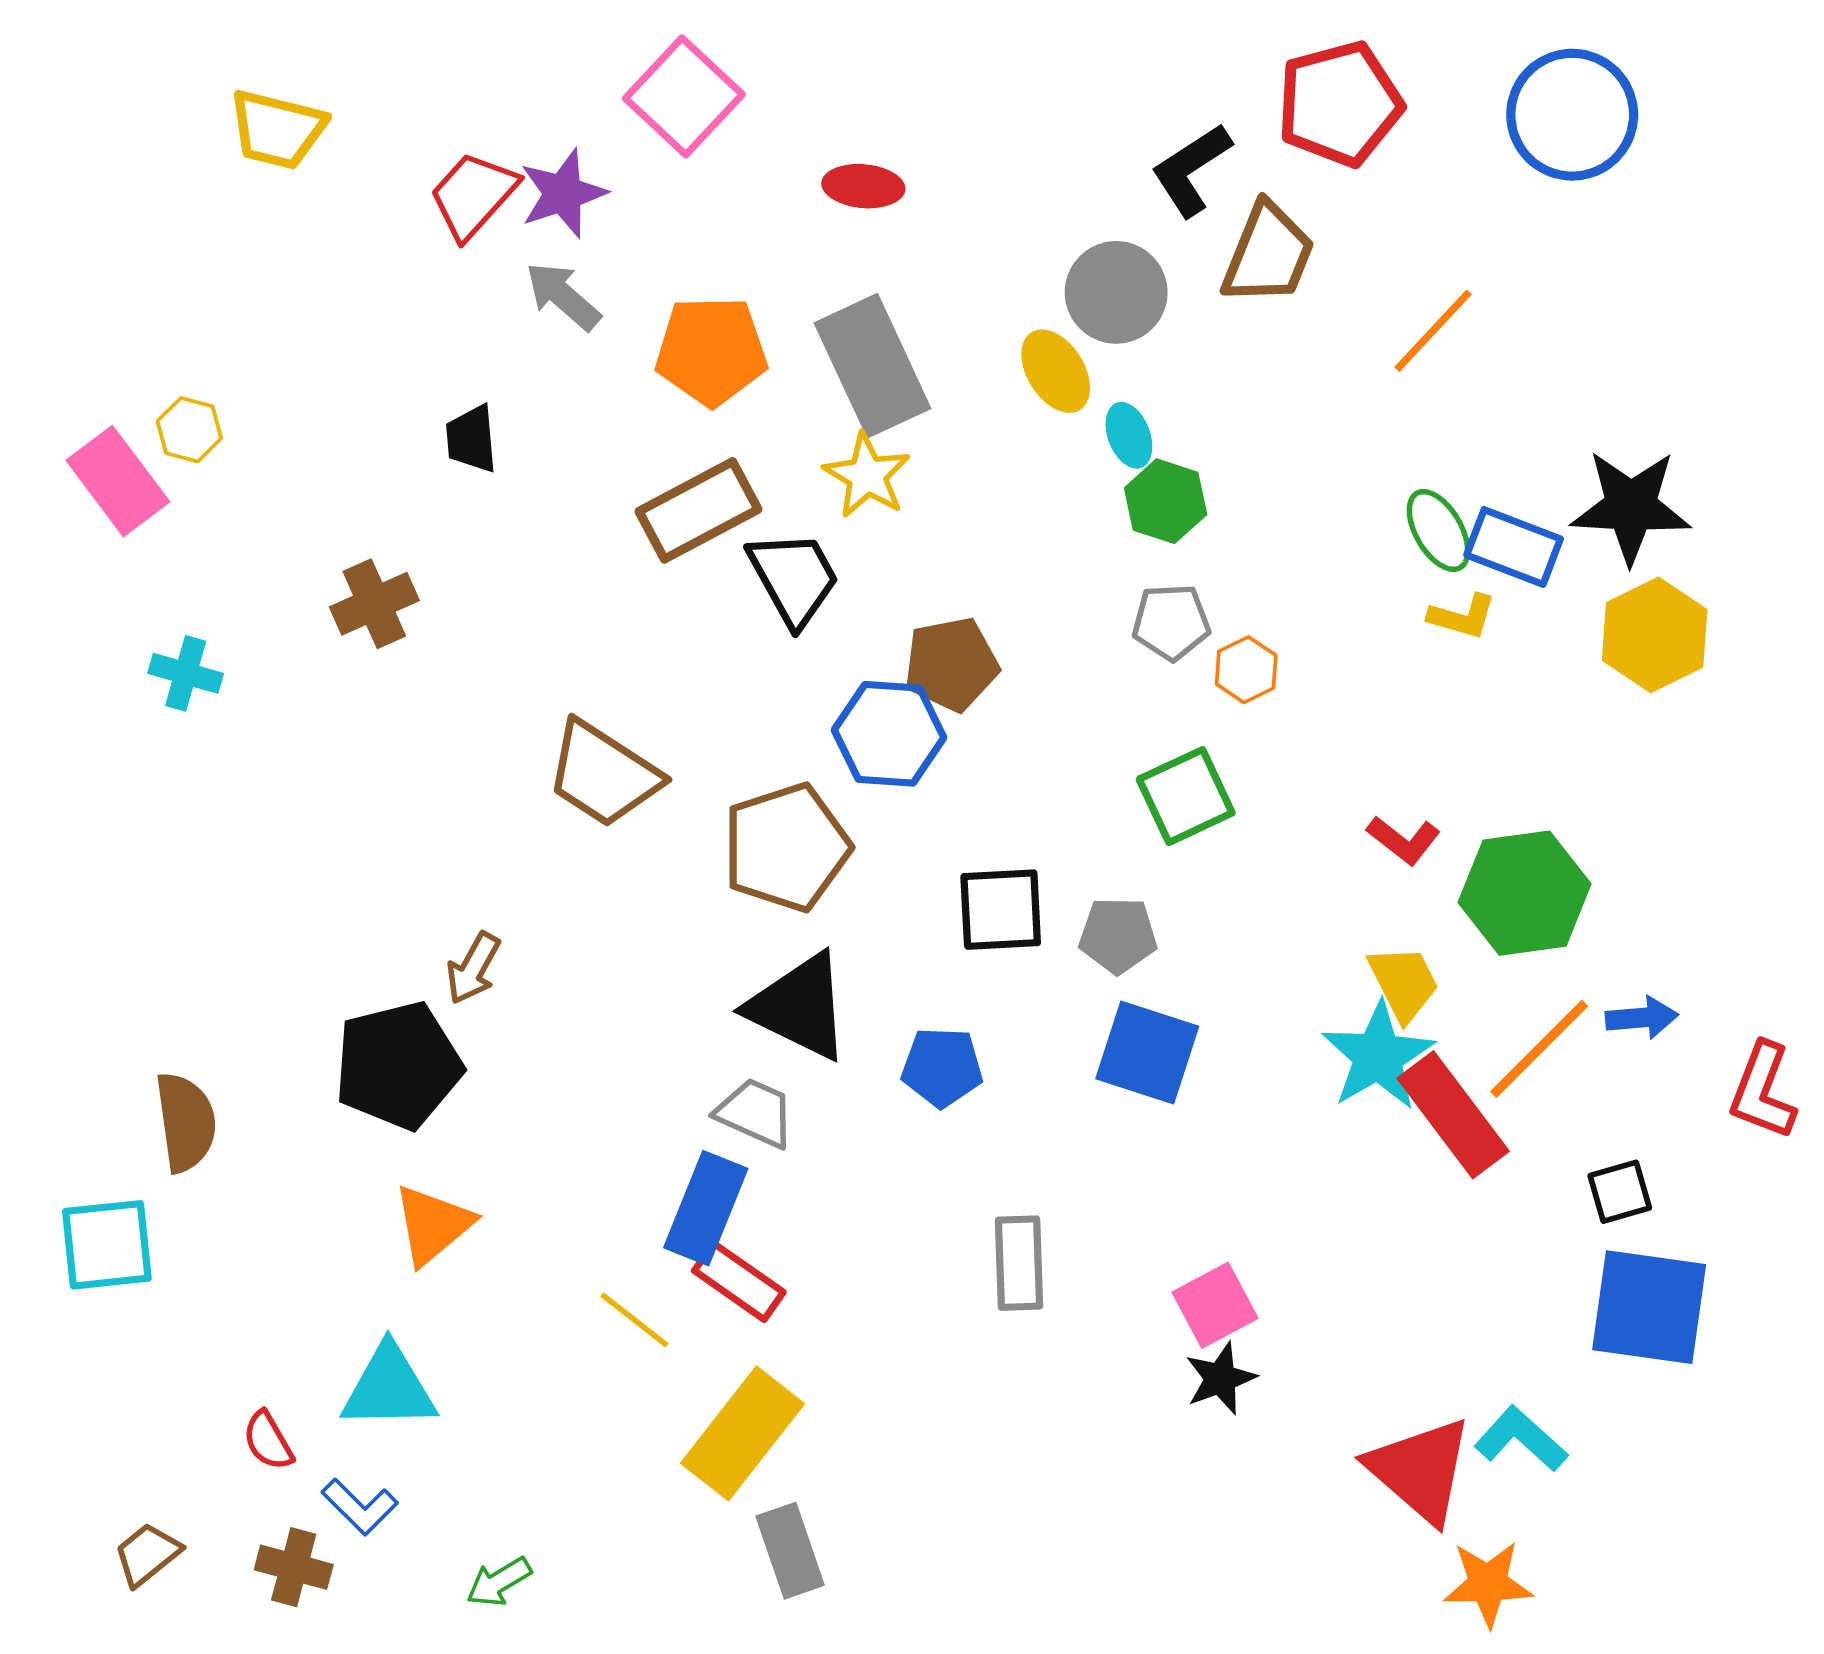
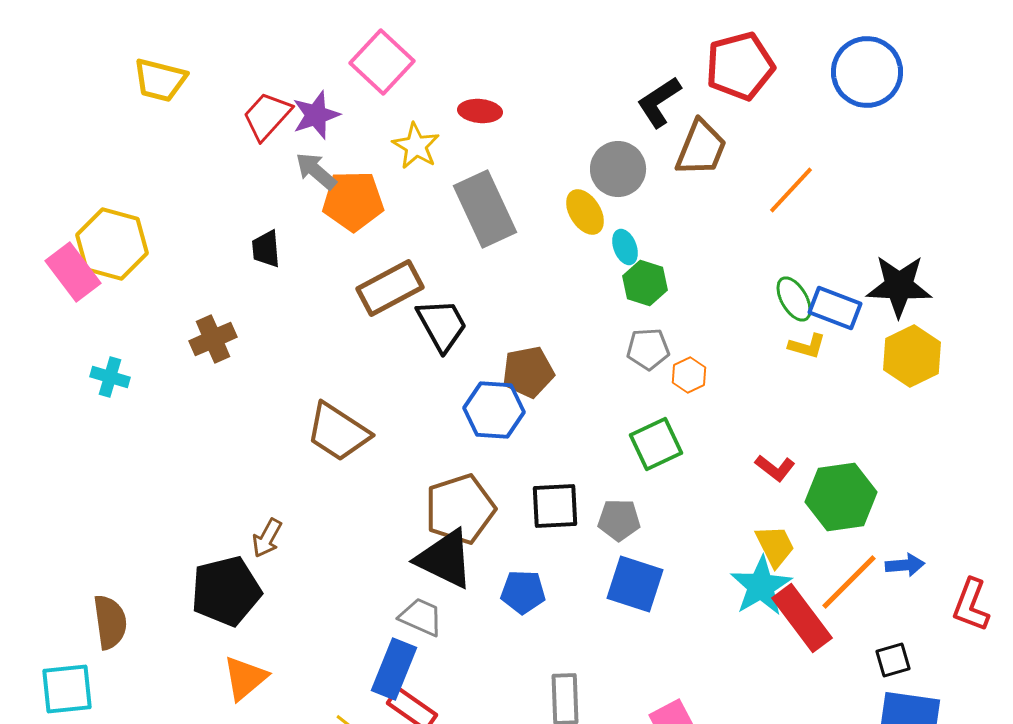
orange pentagon: (711, 351) -> (353, 201), moved
yellow hexagon: (189, 430) -> (112, 244), size x2.0
yellow star: (867, 476) -> (416, 146), moved
brown pentagon: (786, 847) -> (460, 509), moved

